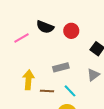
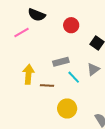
black semicircle: (45, 27) -> (37, 15), moved
cyan line: (70, 91) -> (74, 77), moved

